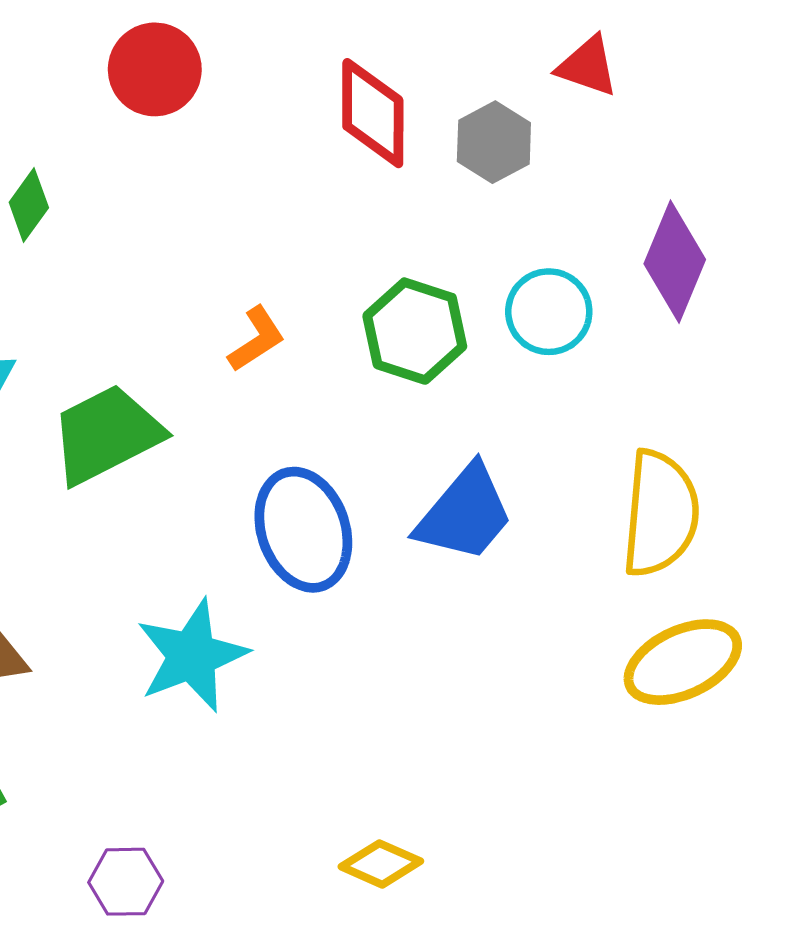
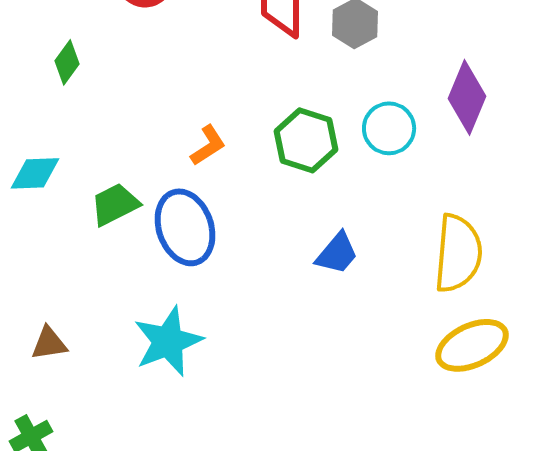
green trapezoid: (106, 434) -> (115, 204), size x0.7
blue trapezoid: (465, 514) -> (337, 253), size x0.7
blue ellipse: (303, 530) -> (185, 227), moved

